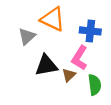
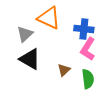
pink L-shape: (80, 58) -> (88, 49), moved
black triangle: (46, 65) -> (30, 59), moved, turned 40

